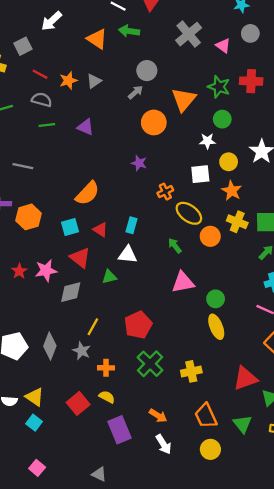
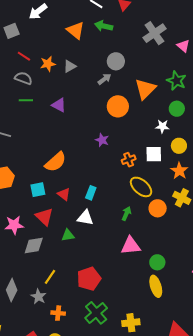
orange cross: (165, 192) -> (129, 160), moved
green arrow: (175, 246) -> (126, 214), turned 56

